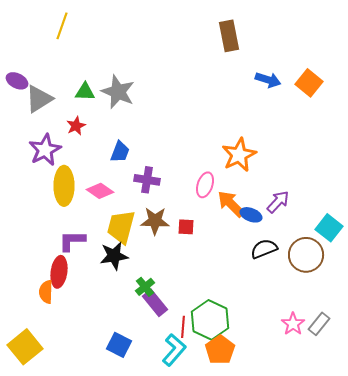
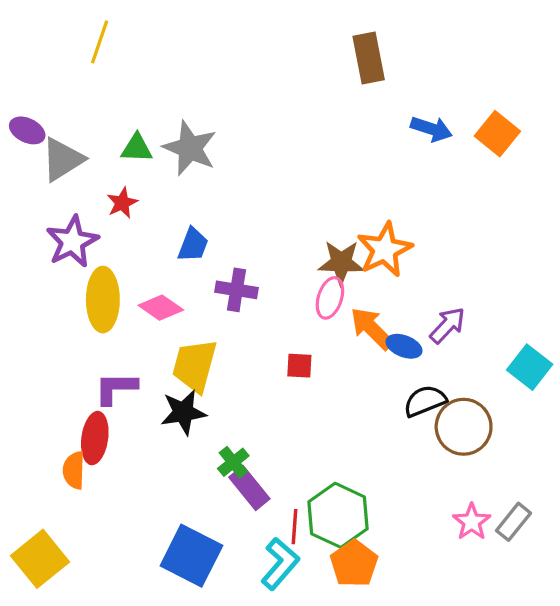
brown star: (155, 221) -> (341, 262), moved
brown circle: (306, 255) -> (464, 427), moved
blue square: (119, 345) -> (191, 556), size x1.5

